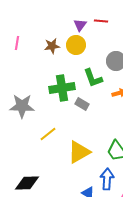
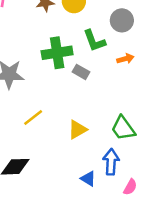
yellow line: (48, 134) -> (33, 118), moved
yellow triangle: (79, 152) -> (77, 129), size x0.7

